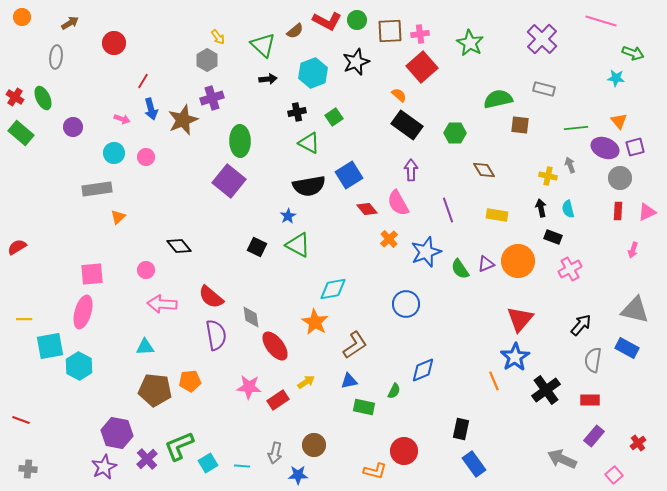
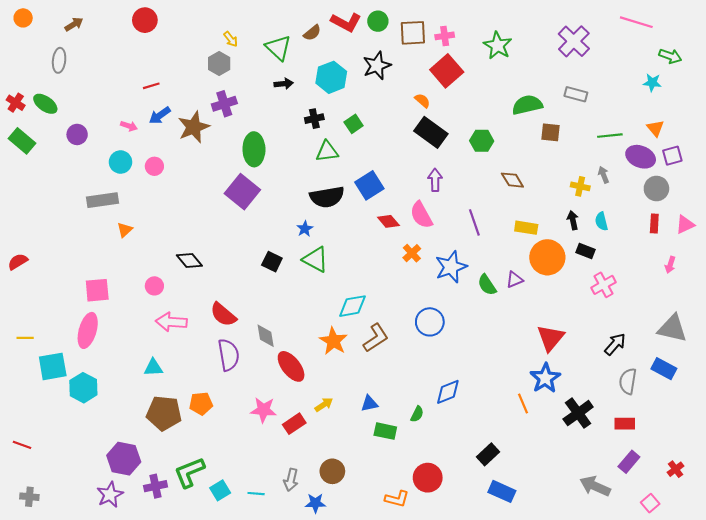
red circle: (114, 43) -> (145, 20), moved
red line: (143, 81) -> (151, 86), turned 42
green ellipse: (43, 98) -> (45, 104), turned -30
blue arrow: (151, 109) -> (160, 115), turned 70
green triangle: (309, 143) -> (327, 151), turned -35
orange circle: (518, 261) -> (547, 257), moved
brown L-shape: (355, 345) -> (376, 338), moved
black rectangle: (461, 429) -> (488, 454), turned 35
purple cross: (147, 459) -> (155, 486), turned 30
blue rectangle: (474, 464) -> (502, 491), turned -30

